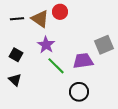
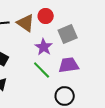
purple star: (46, 45) -> (44, 47), moved
gray square: (104, 45) -> (68, 34), moved

